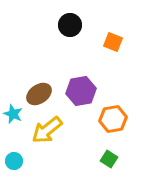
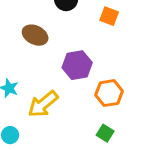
brown ellipse: (39, 94) -> (35, 35), moved, turned 60

